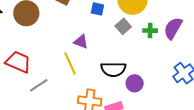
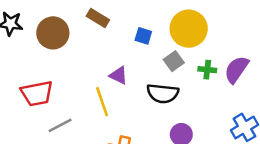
red trapezoid: (18, 62) -> (37, 93), turned 140
black semicircle: (113, 69) -> (163, 93), moved

